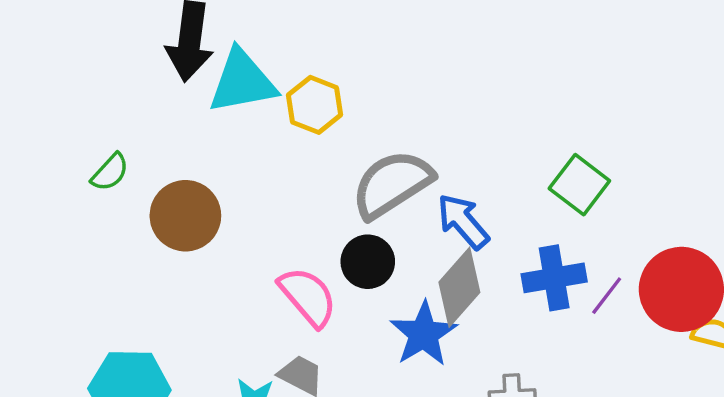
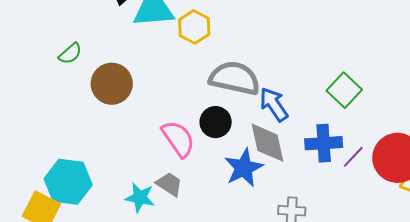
gray semicircle: (392, 184) -> (235, 78), turned 39
gray diamond: (459, 287) -> (268, 143), turned -60

